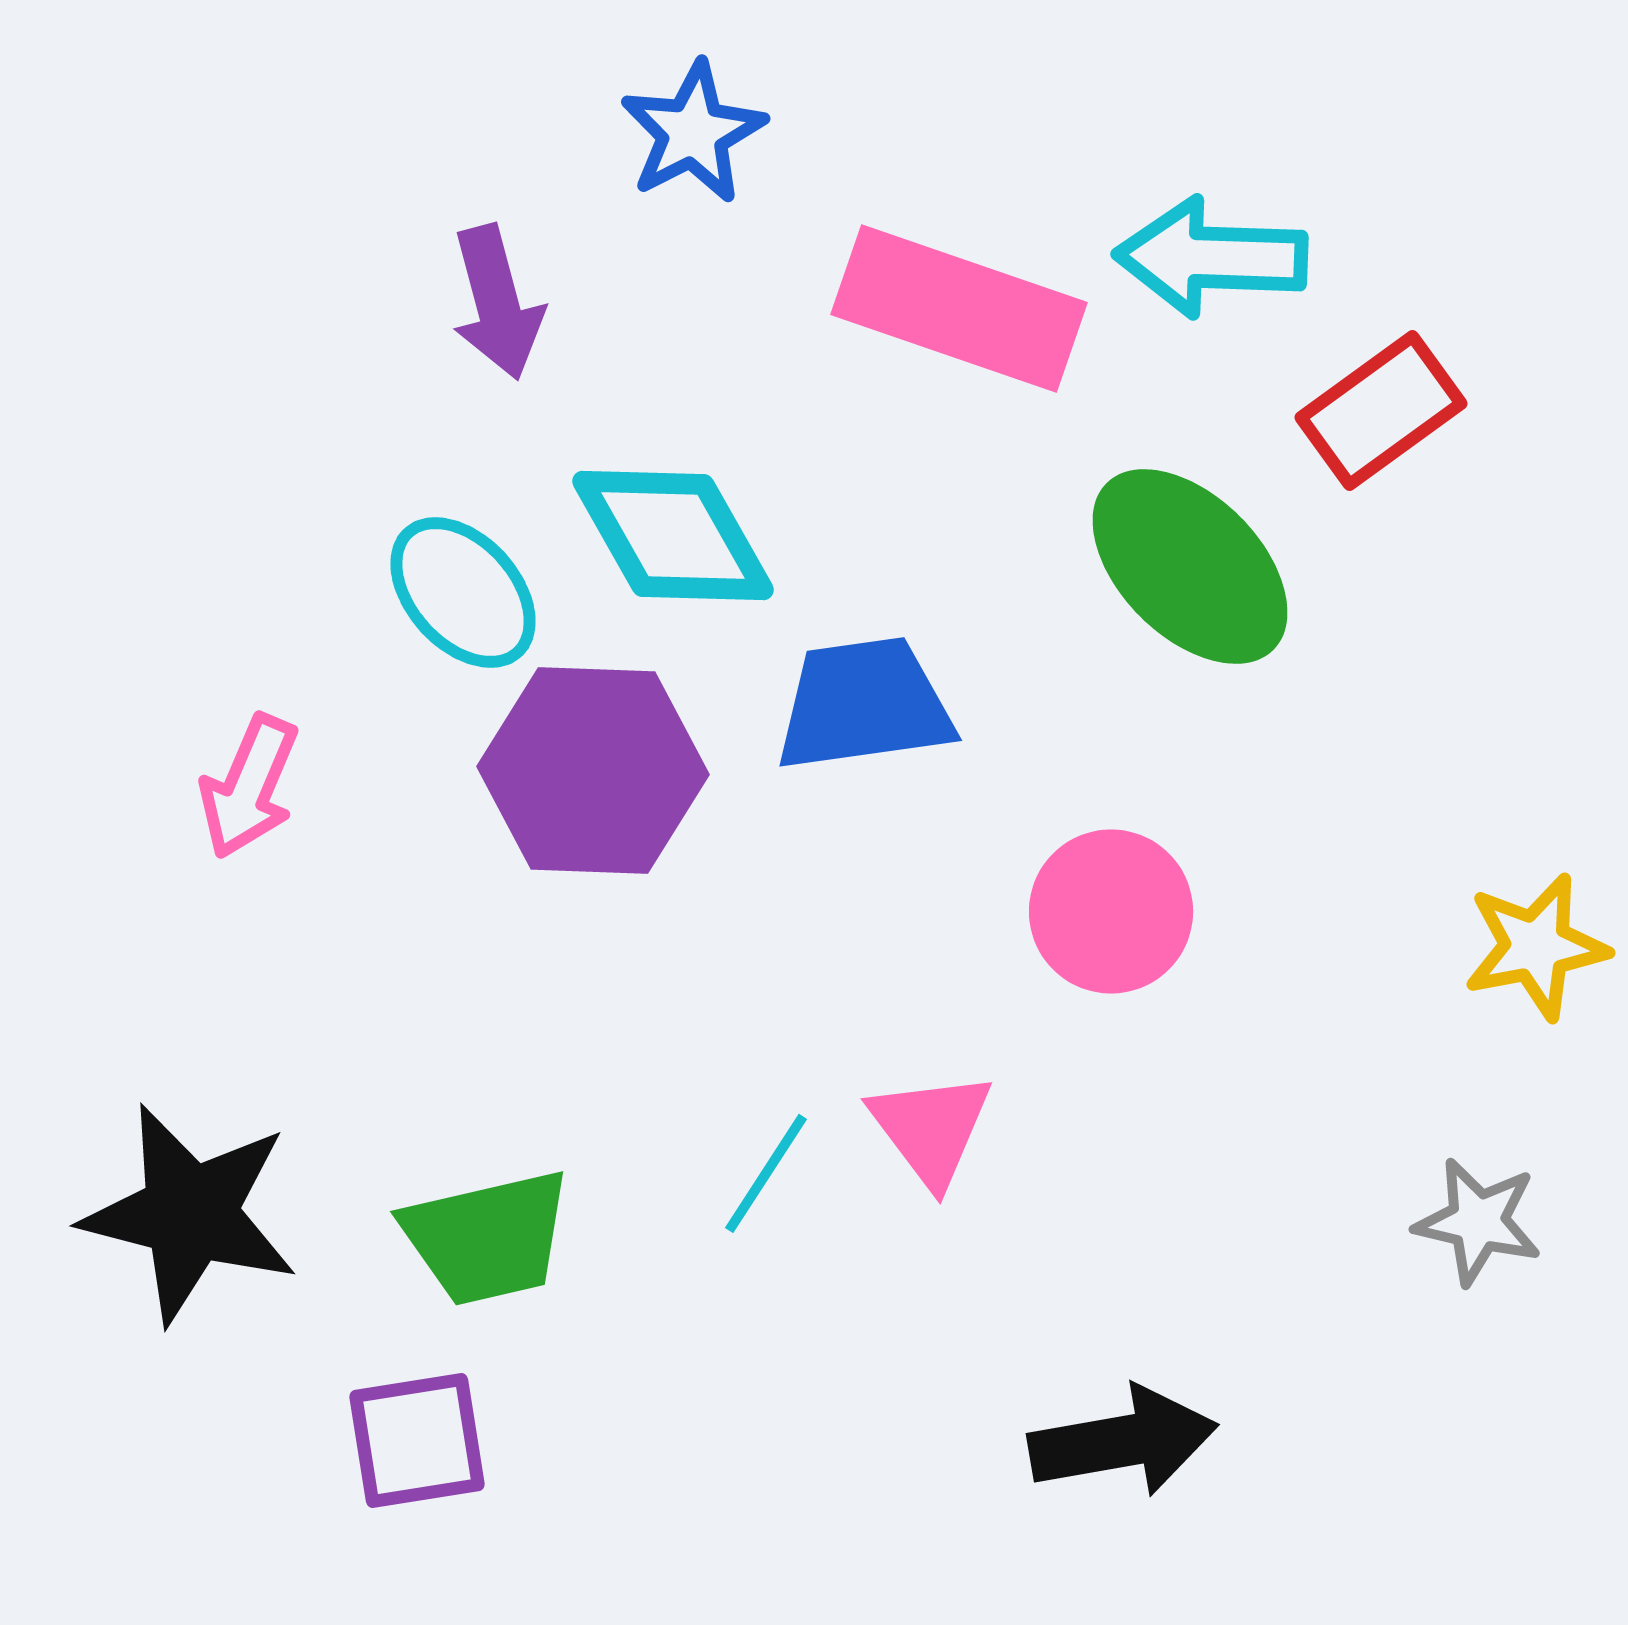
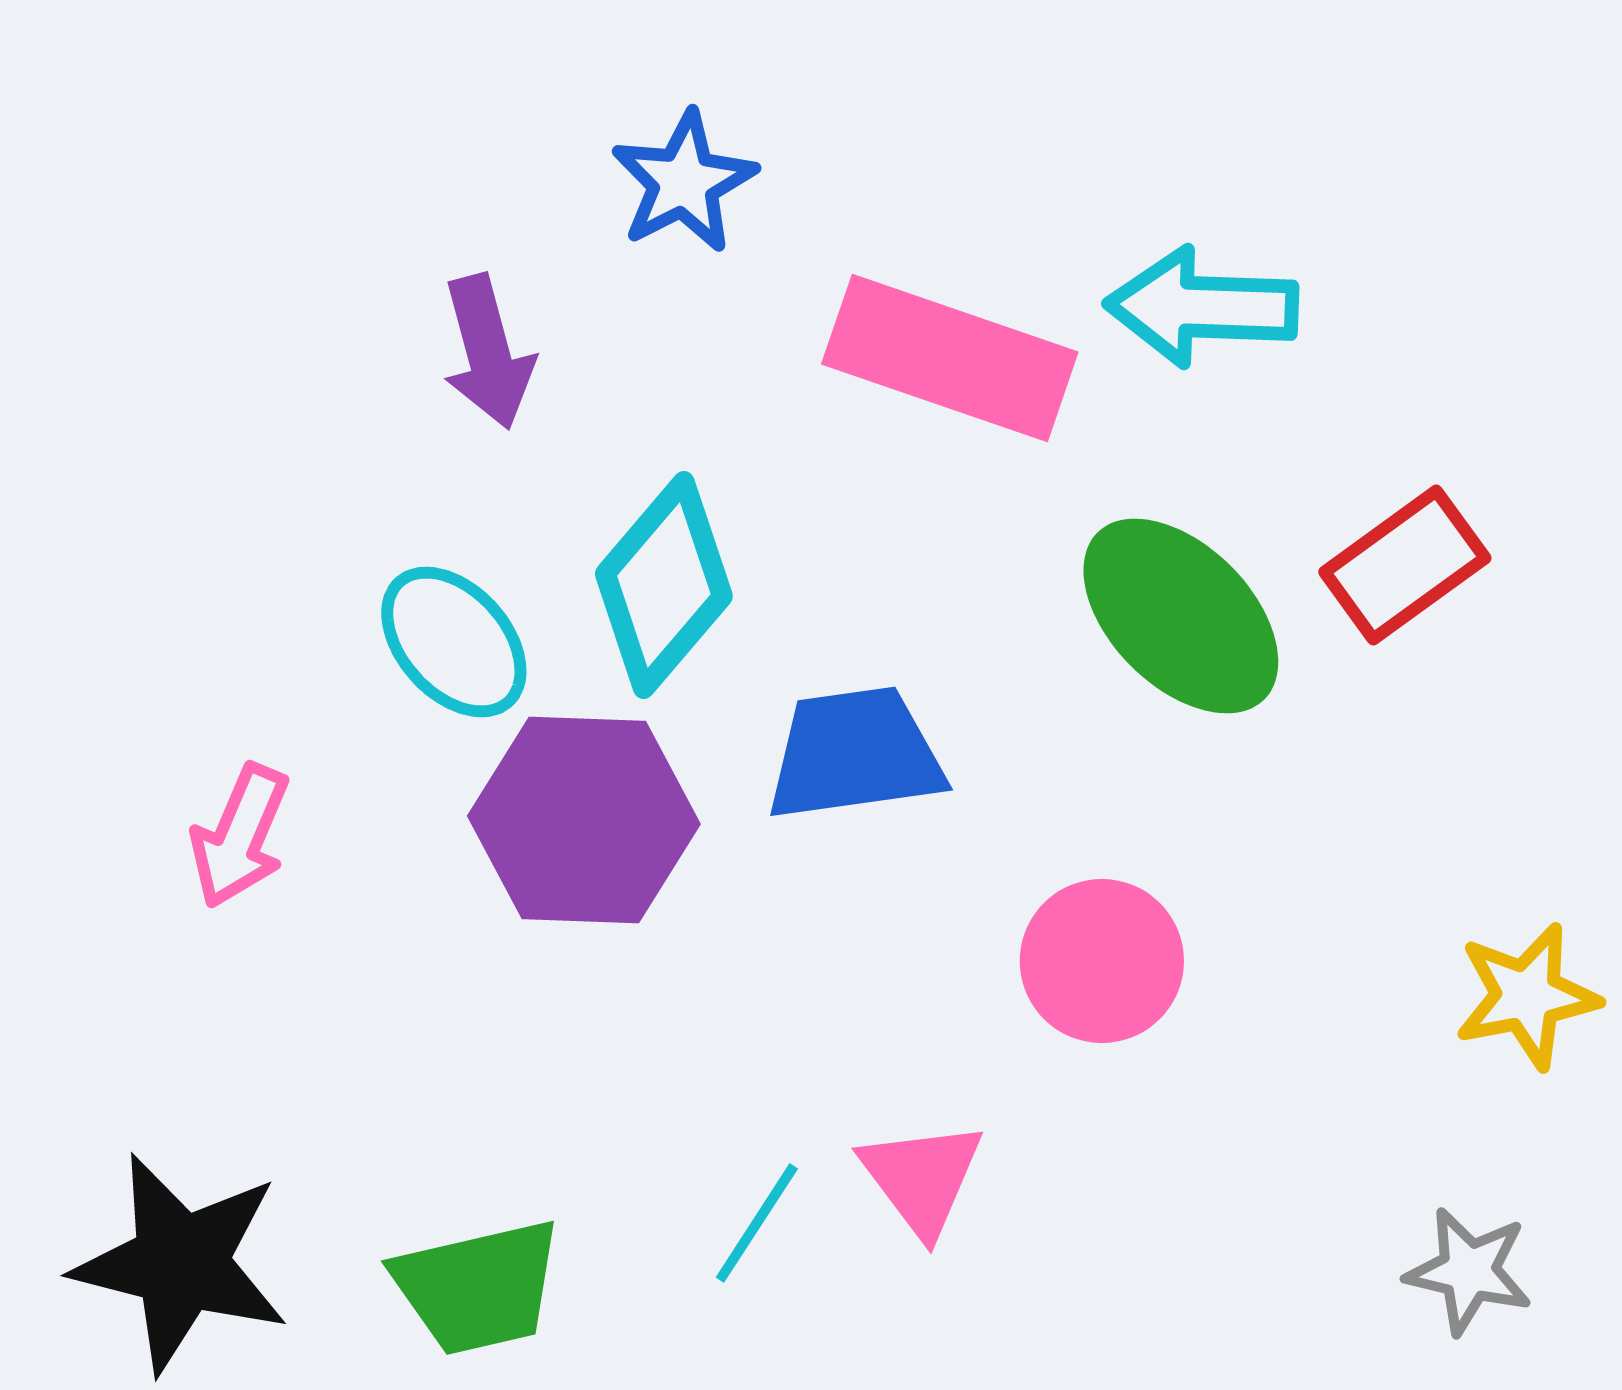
red rectangle: (1381, 410) -> (1405, 565), moved
cyan diamond: (673, 535) -> (664, 585), turned 70

